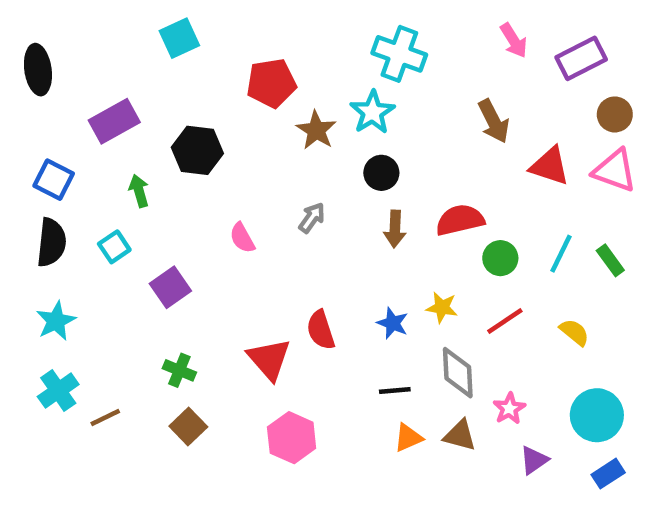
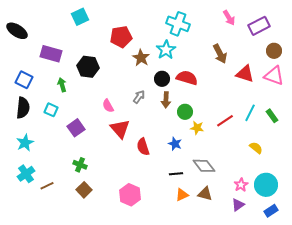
black ellipse: (38, 70) -> (17, 31), turned -50
purple rectangle: (114, 121) -> (51, 54), turned 45
black circle: (381, 173) -> (162, 79), moved
red semicircle: (460, 220) -> (187, 78), moved, turned 30
brown arrow: (395, 229) -> (166, 100), moved
cyan square: (114, 247) -> (51, 110), turned -32
green circle: (500, 258) -> (185, 112), moved
yellow star: (442, 307) -> (197, 128), moved
red line: (505, 321) -> (225, 121), moved
red triangle: (269, 359) -> (120, 129), moved
gray diamond: (458, 373) -> (204, 166), turned -35
pink star: (509, 408) -> (241, 185), moved

